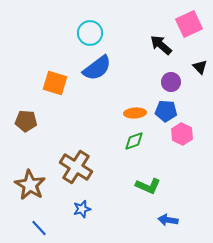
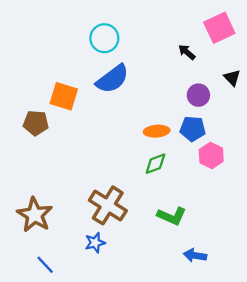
black arrow: (161, 45) -> (187, 52), size x0.7
brown pentagon: (26, 121) -> (36, 123), moved
brown cross: (76, 167) -> (108, 205), moved

